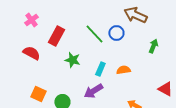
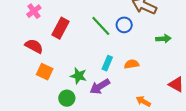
green arrow: (153, 46) -> (163, 39), turned 64
green star: (72, 60) -> (79, 76), moved
orange square: (38, 94) -> (45, 72), moved

